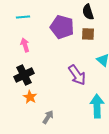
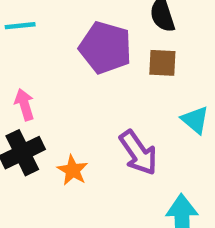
pink arrow: (25, 45) -> (24, 105), moved
orange star: (30, 97) -> (73, 170), moved

